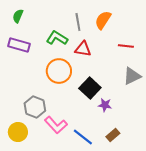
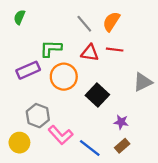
gray line: (78, 22) -> (84, 24), turned -30
green L-shape: (57, 38) -> (51, 49), moved, turned -30
purple rectangle: (19, 45) -> (28, 70), moved, turned -40
red line: (126, 46) -> (115, 50), moved
purple star: (105, 105) -> (121, 122), moved

